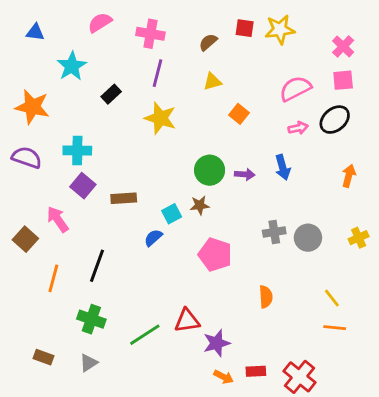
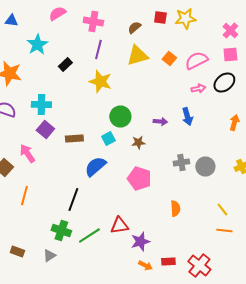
yellow triangle: (212, 82) -> (137, 56), size x1.6
orange square: (239, 114) -> (169, 58), moved
green circle: (210, 170) -> (120, 116), moved
brown star: (200, 205) -> (138, 142), moved
cyan square: (172, 214) -> (108, 138), moved
blue semicircle: (153, 238) -> (95, 166), size x1.6
black line: (97, 266) -> (73, 200), moved
green cross: (91, 319) -> (61, 230), moved

